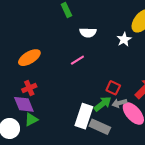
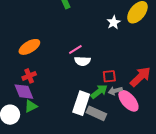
white semicircle: (88, 33) -> (82, 61), moved
white star: (124, 39) -> (114, 22), moved
red square: (113, 88) -> (109, 76), turned -32

